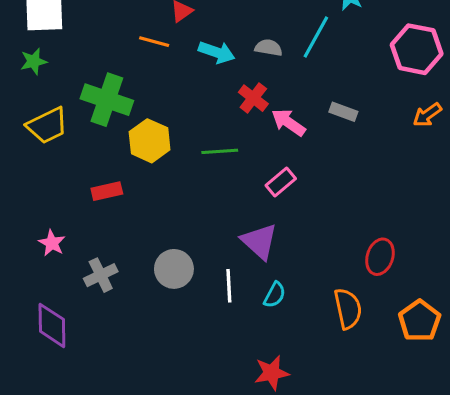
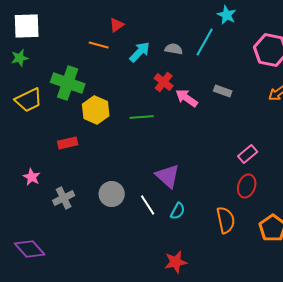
cyan arrow: (217, 52) -> (140, 52), turned -65
pink rectangle: (281, 182) -> (248, 154), moved
white line: (229, 286) -> (148, 205), turned -30
purple diamond: (52, 325) -> (30, 249), moved, turned -40

